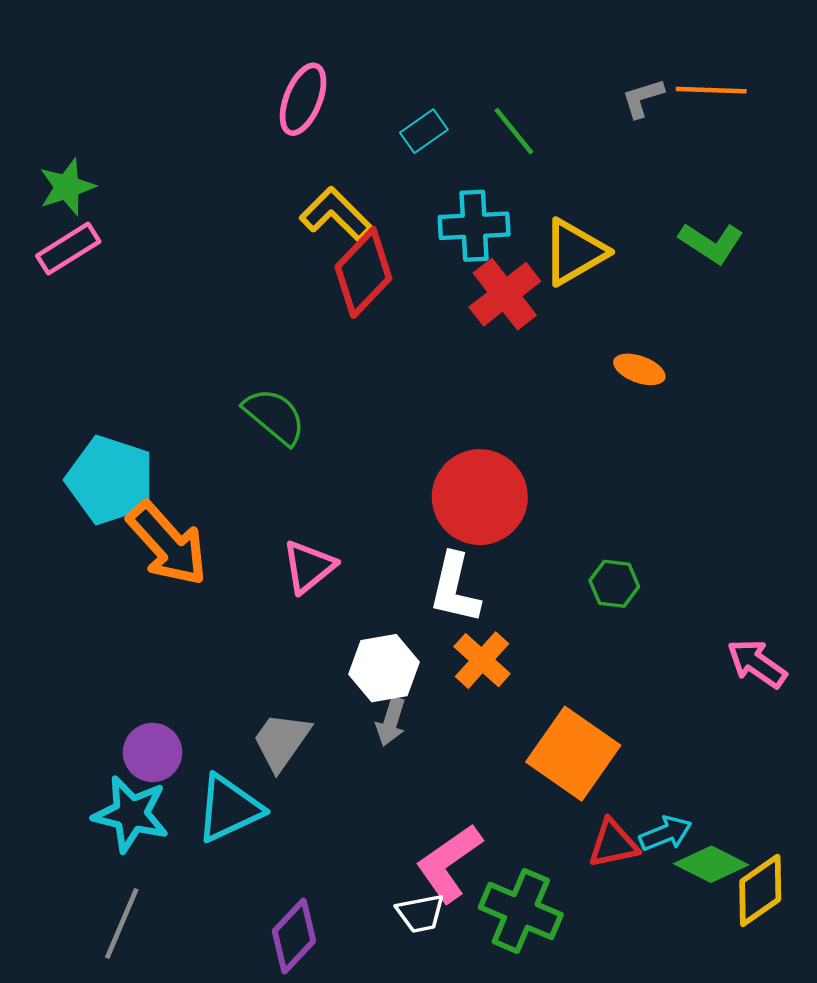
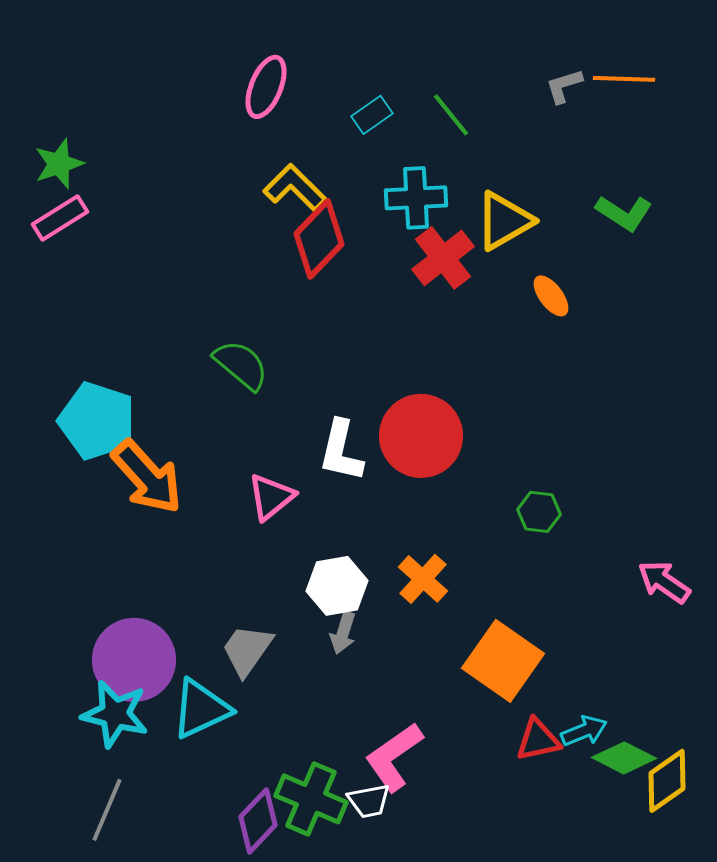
orange ellipse: (639, 369) -> (551, 296), moved, turned 33
white L-shape: (455, 588) -> (341, 451), moved
purple circle: (153, 752) -> (134, 660), size x1.6
green cross: (521, 911) -> (311, 799), moved

